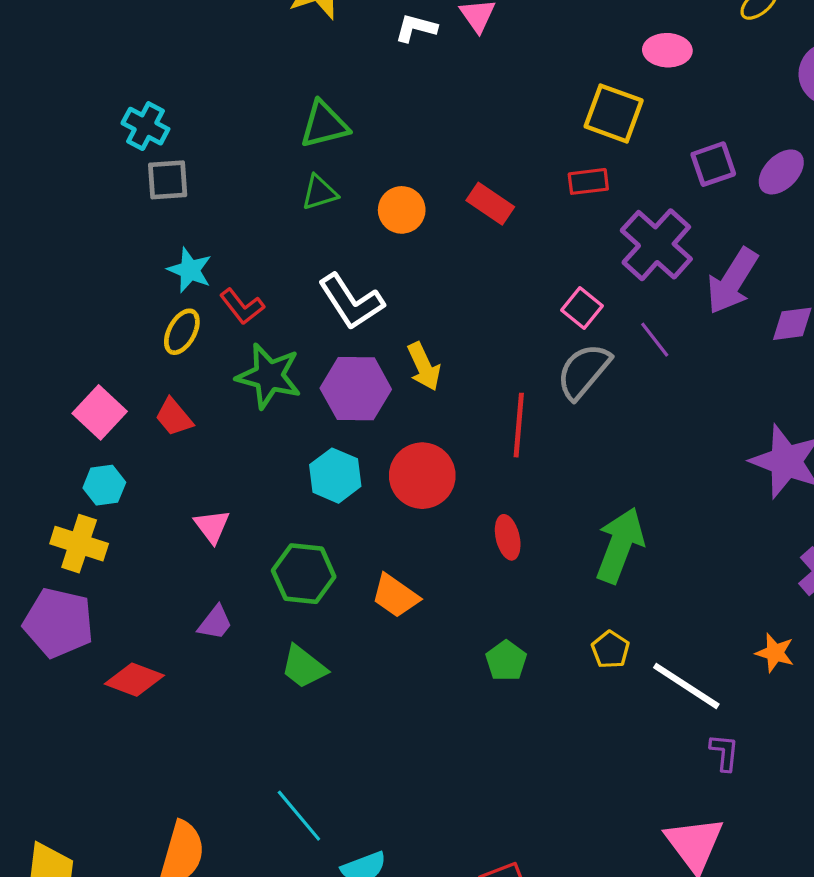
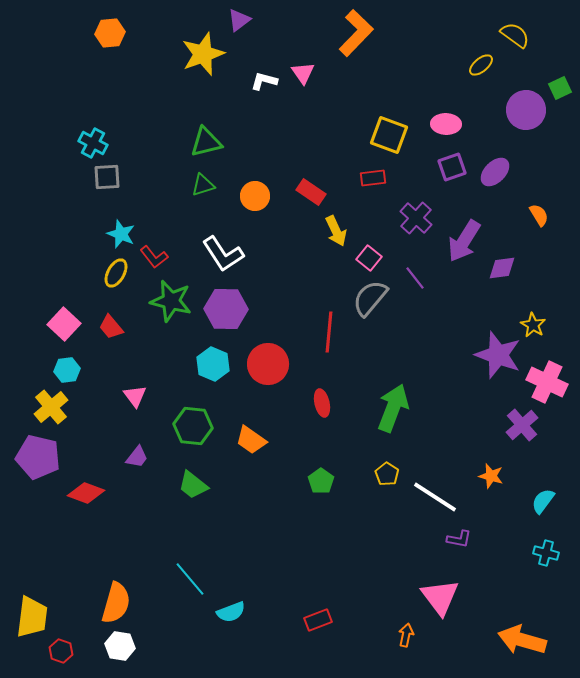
pink ellipse: (667, 50) -> (446, 124), moved
purple cross: (656, 245) -> (416, 218), size x0.7
yellow arrow: (424, 366) -> (336, 231), moved
yellow cross: (79, 544) -> (51, 407), turned 32
purple L-shape: (724, 752) -> (459, 539), turned 95

